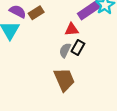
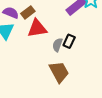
red triangle: (72, 29) -> (37, 28), moved, size x1.5

